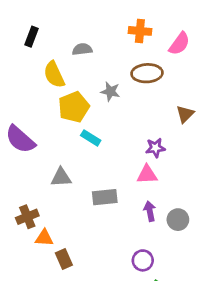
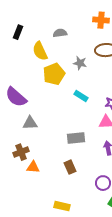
black rectangle: (32, 37) -> (18, 32), moved
cyan rectangle: (91, 138) -> (81, 96), moved
gray triangle: (61, 177) -> (30, 123), moved
brown rectangle: (64, 259) -> (70, 167), moved

